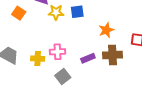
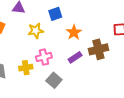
yellow star: (56, 12) -> (36, 31), moved
orange star: (106, 30) -> (74, 32), moved

